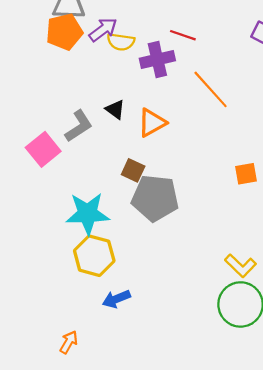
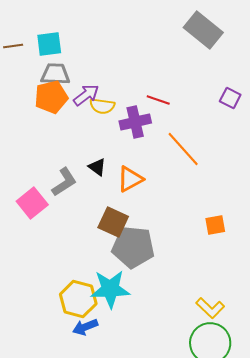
brown square: (133, 170) -> (113, 222), size x1.4
cyan star: (88, 214) -> (110, 289), moved
blue arrow: (116, 299) -> (85, 327), moved

